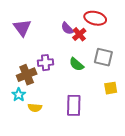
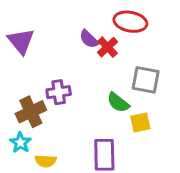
green semicircle: (77, 64) -> (118, 103), moved
yellow square: (111, 88) -> (140, 122), moved

